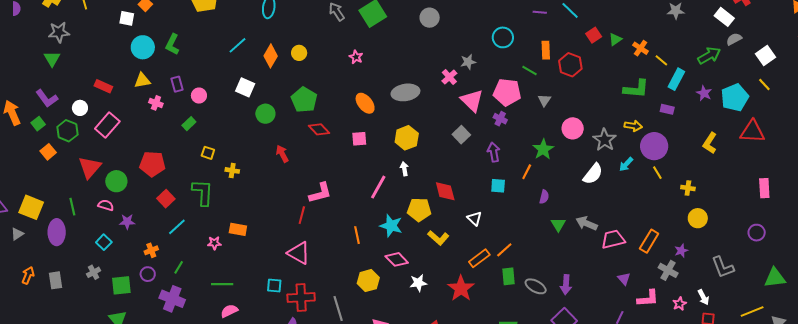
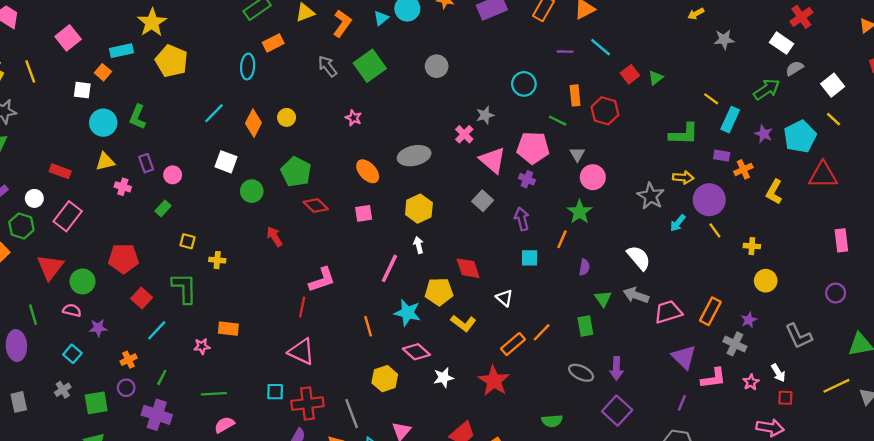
orange cross: (641, 48) -> (743, 169), moved, turned 35
pink circle: (573, 128) -> (593, 177), moved
white semicircle: (593, 174) -> (639, 258), moved, turned -75
green rectangle: (509, 276) -> (585, 326), moved
purple triangle: (624, 279) -> (684, 357), size x1.6

